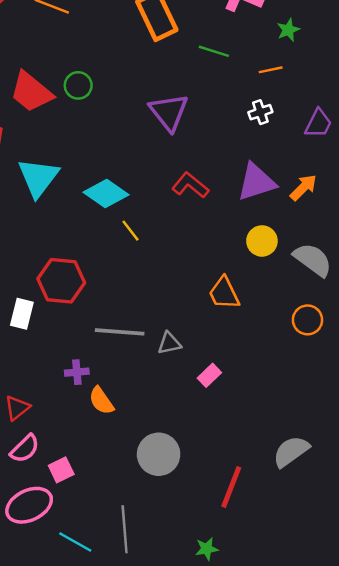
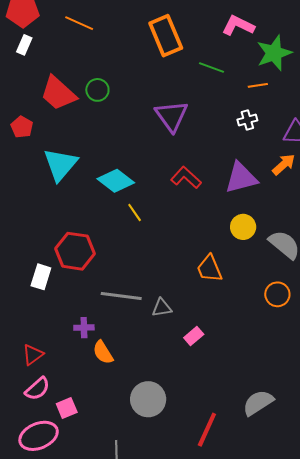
green star: (288, 30) -> (274, 53), size x1.8
orange arrow: (303, 187) -> (284, 164), moved

